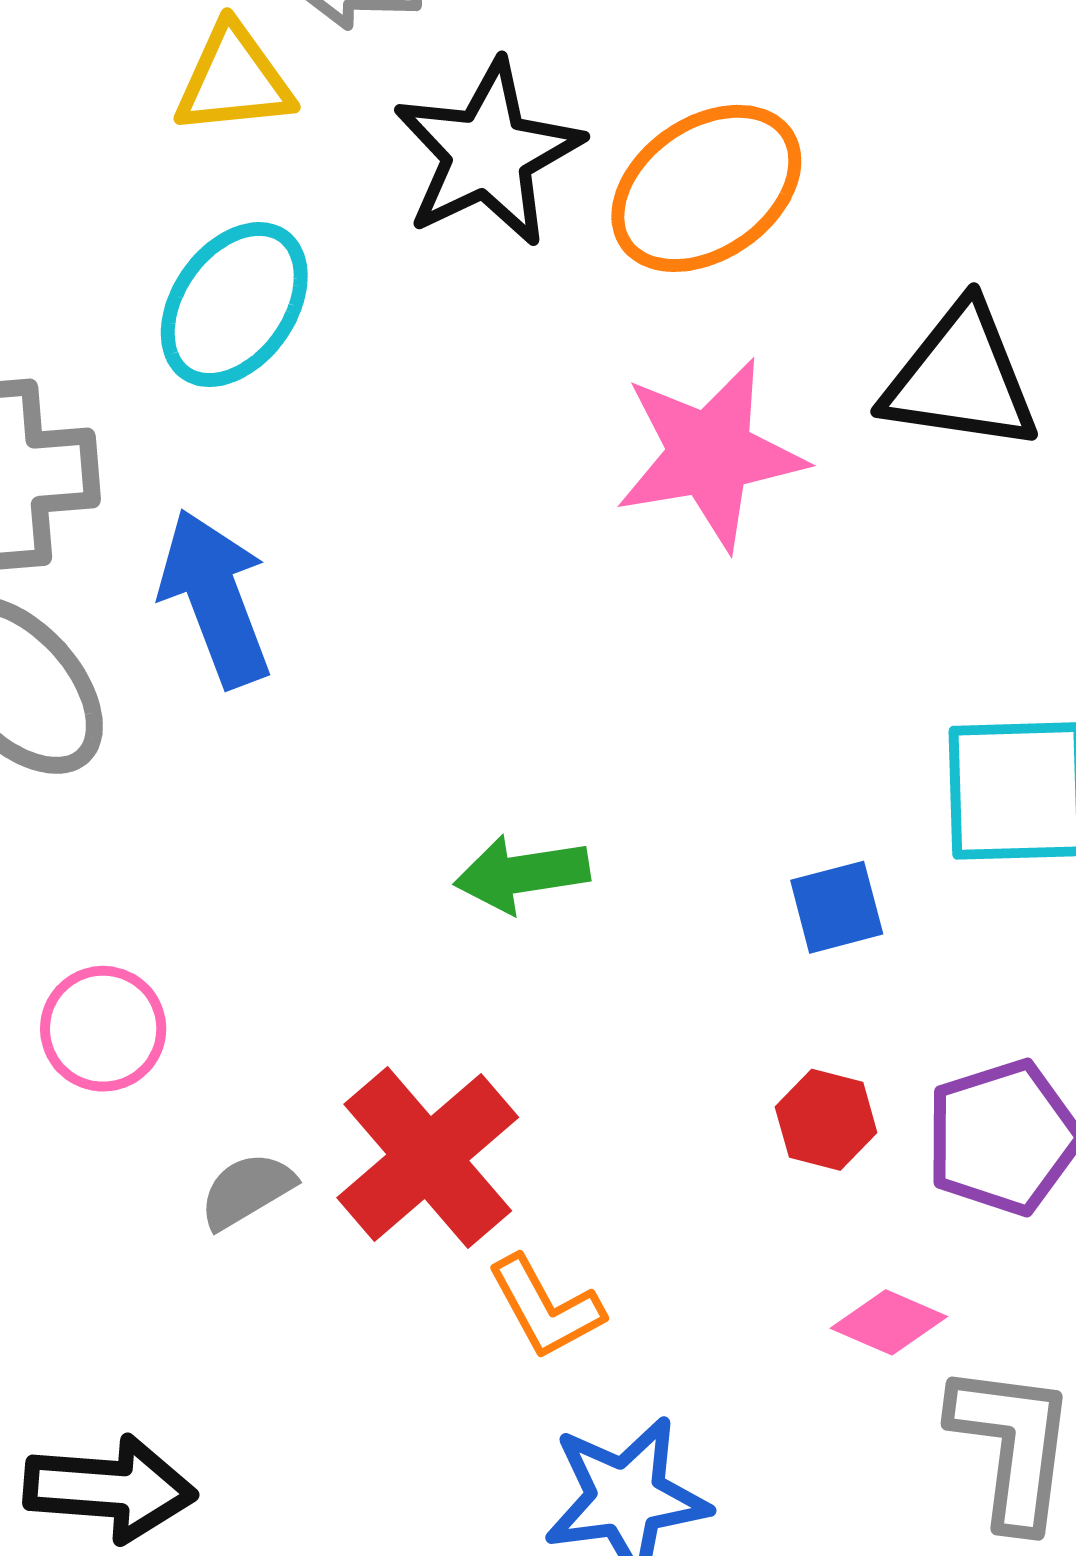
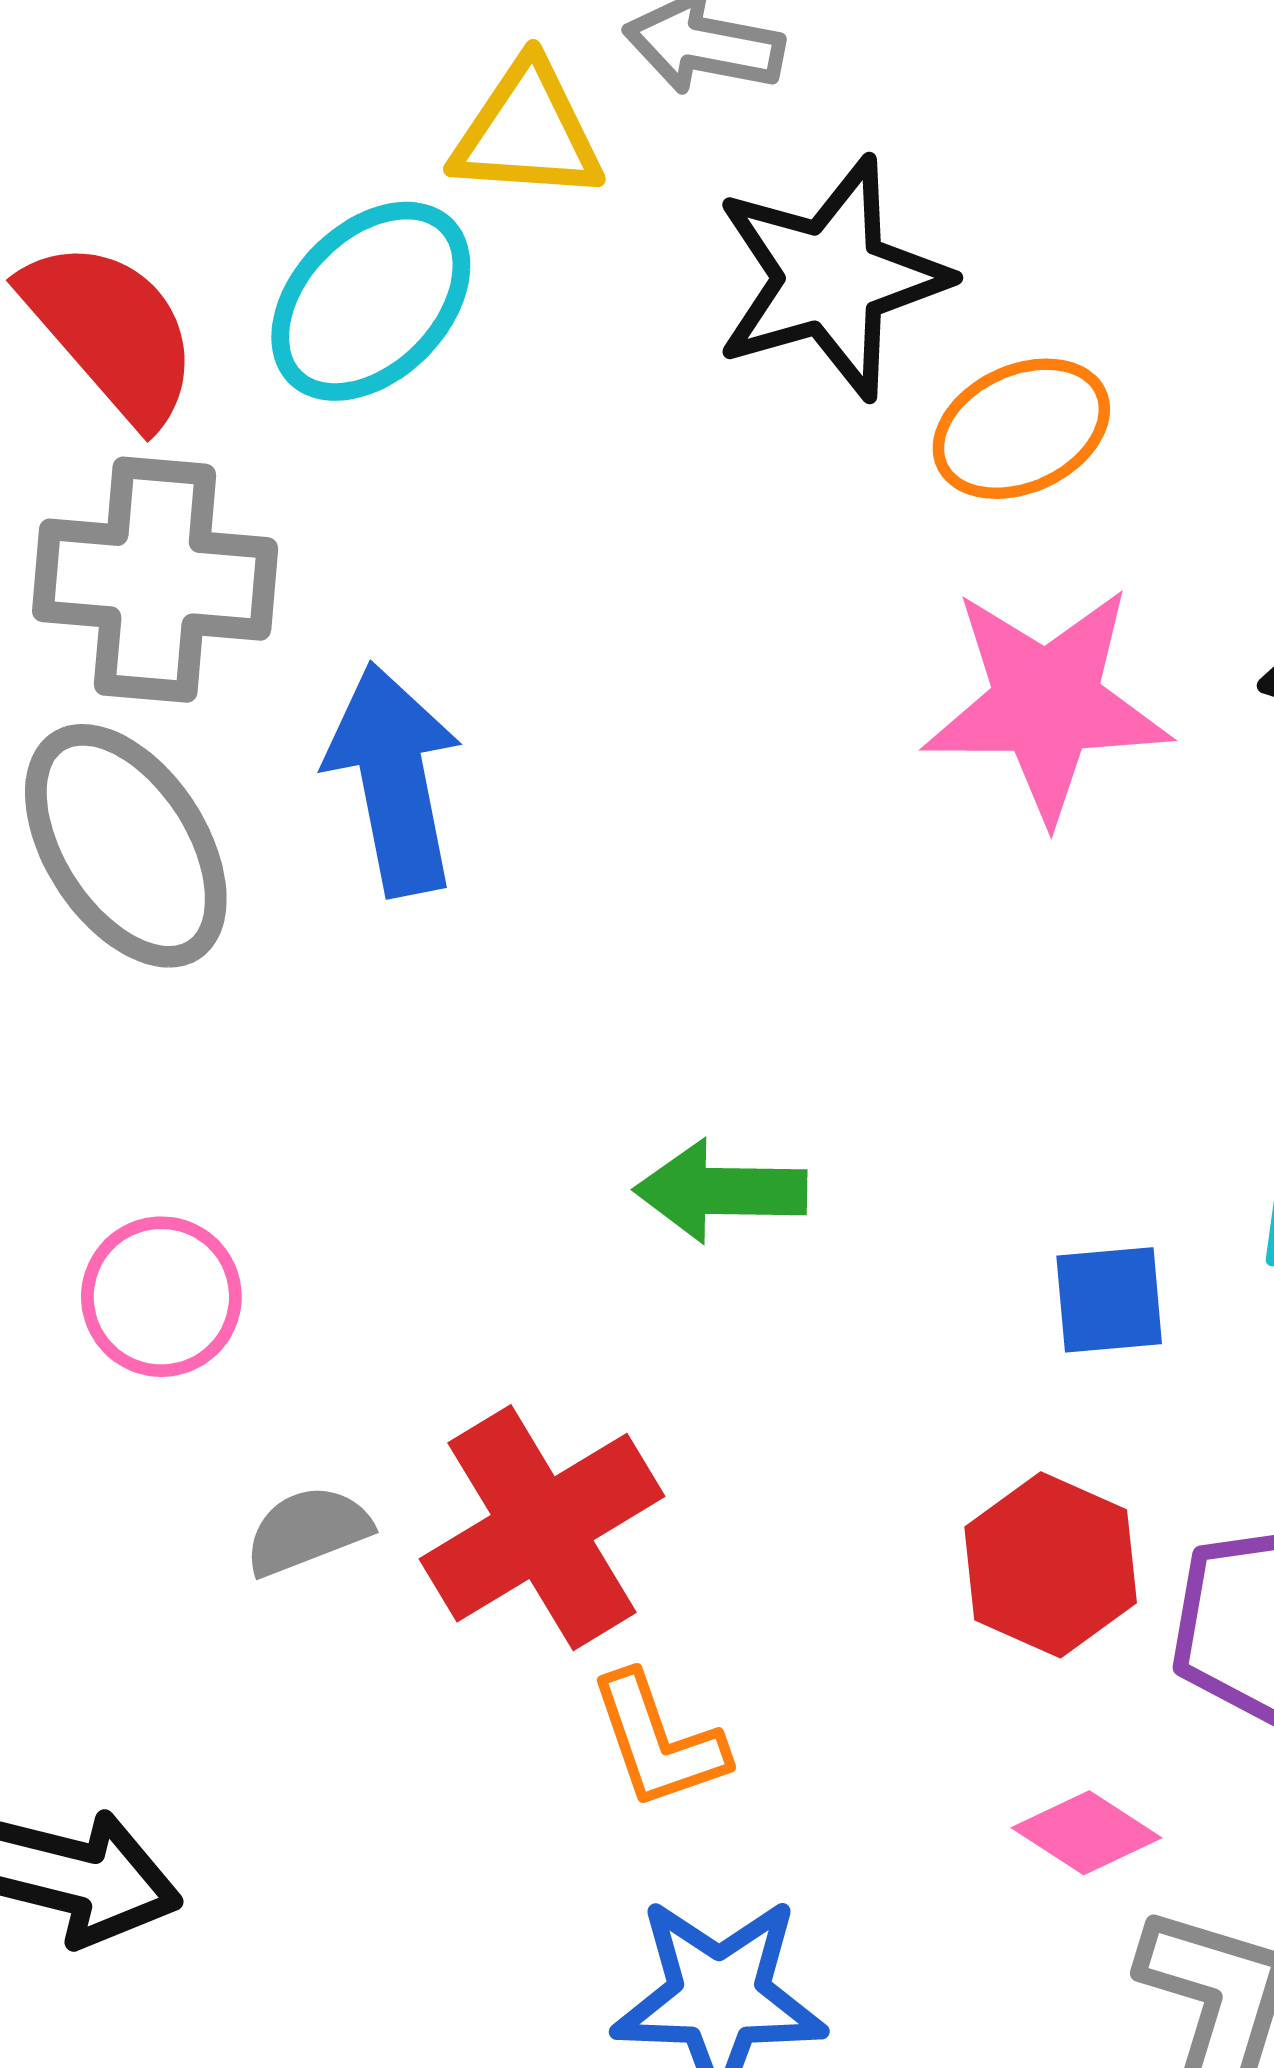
orange ellipse: (706, 188) -> (1021, 429), moved, size x0.7
cyan ellipse: (234, 305) -> (371, 301), moved
red hexagon: (826, 1120) -> (1051, 1565), size x1.4

